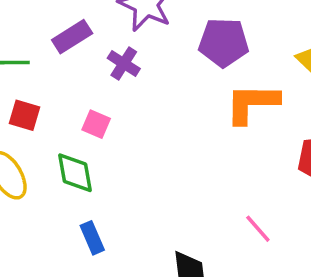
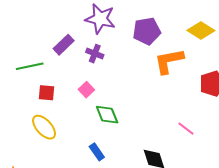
pink square: (96, 124) -> (86, 90), turned 35
green diamond: (75, 173) -> (107, 115), moved

